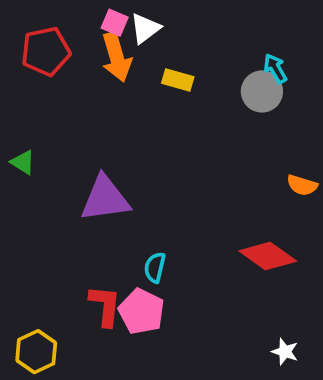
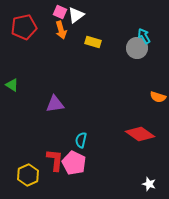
orange arrow: (117, 57) -> (61, 30), size x0.7
purple triangle: (105, 199) -> (55, 104), size x0.7
yellow hexagon: (36, 352) -> (28, 175), moved

